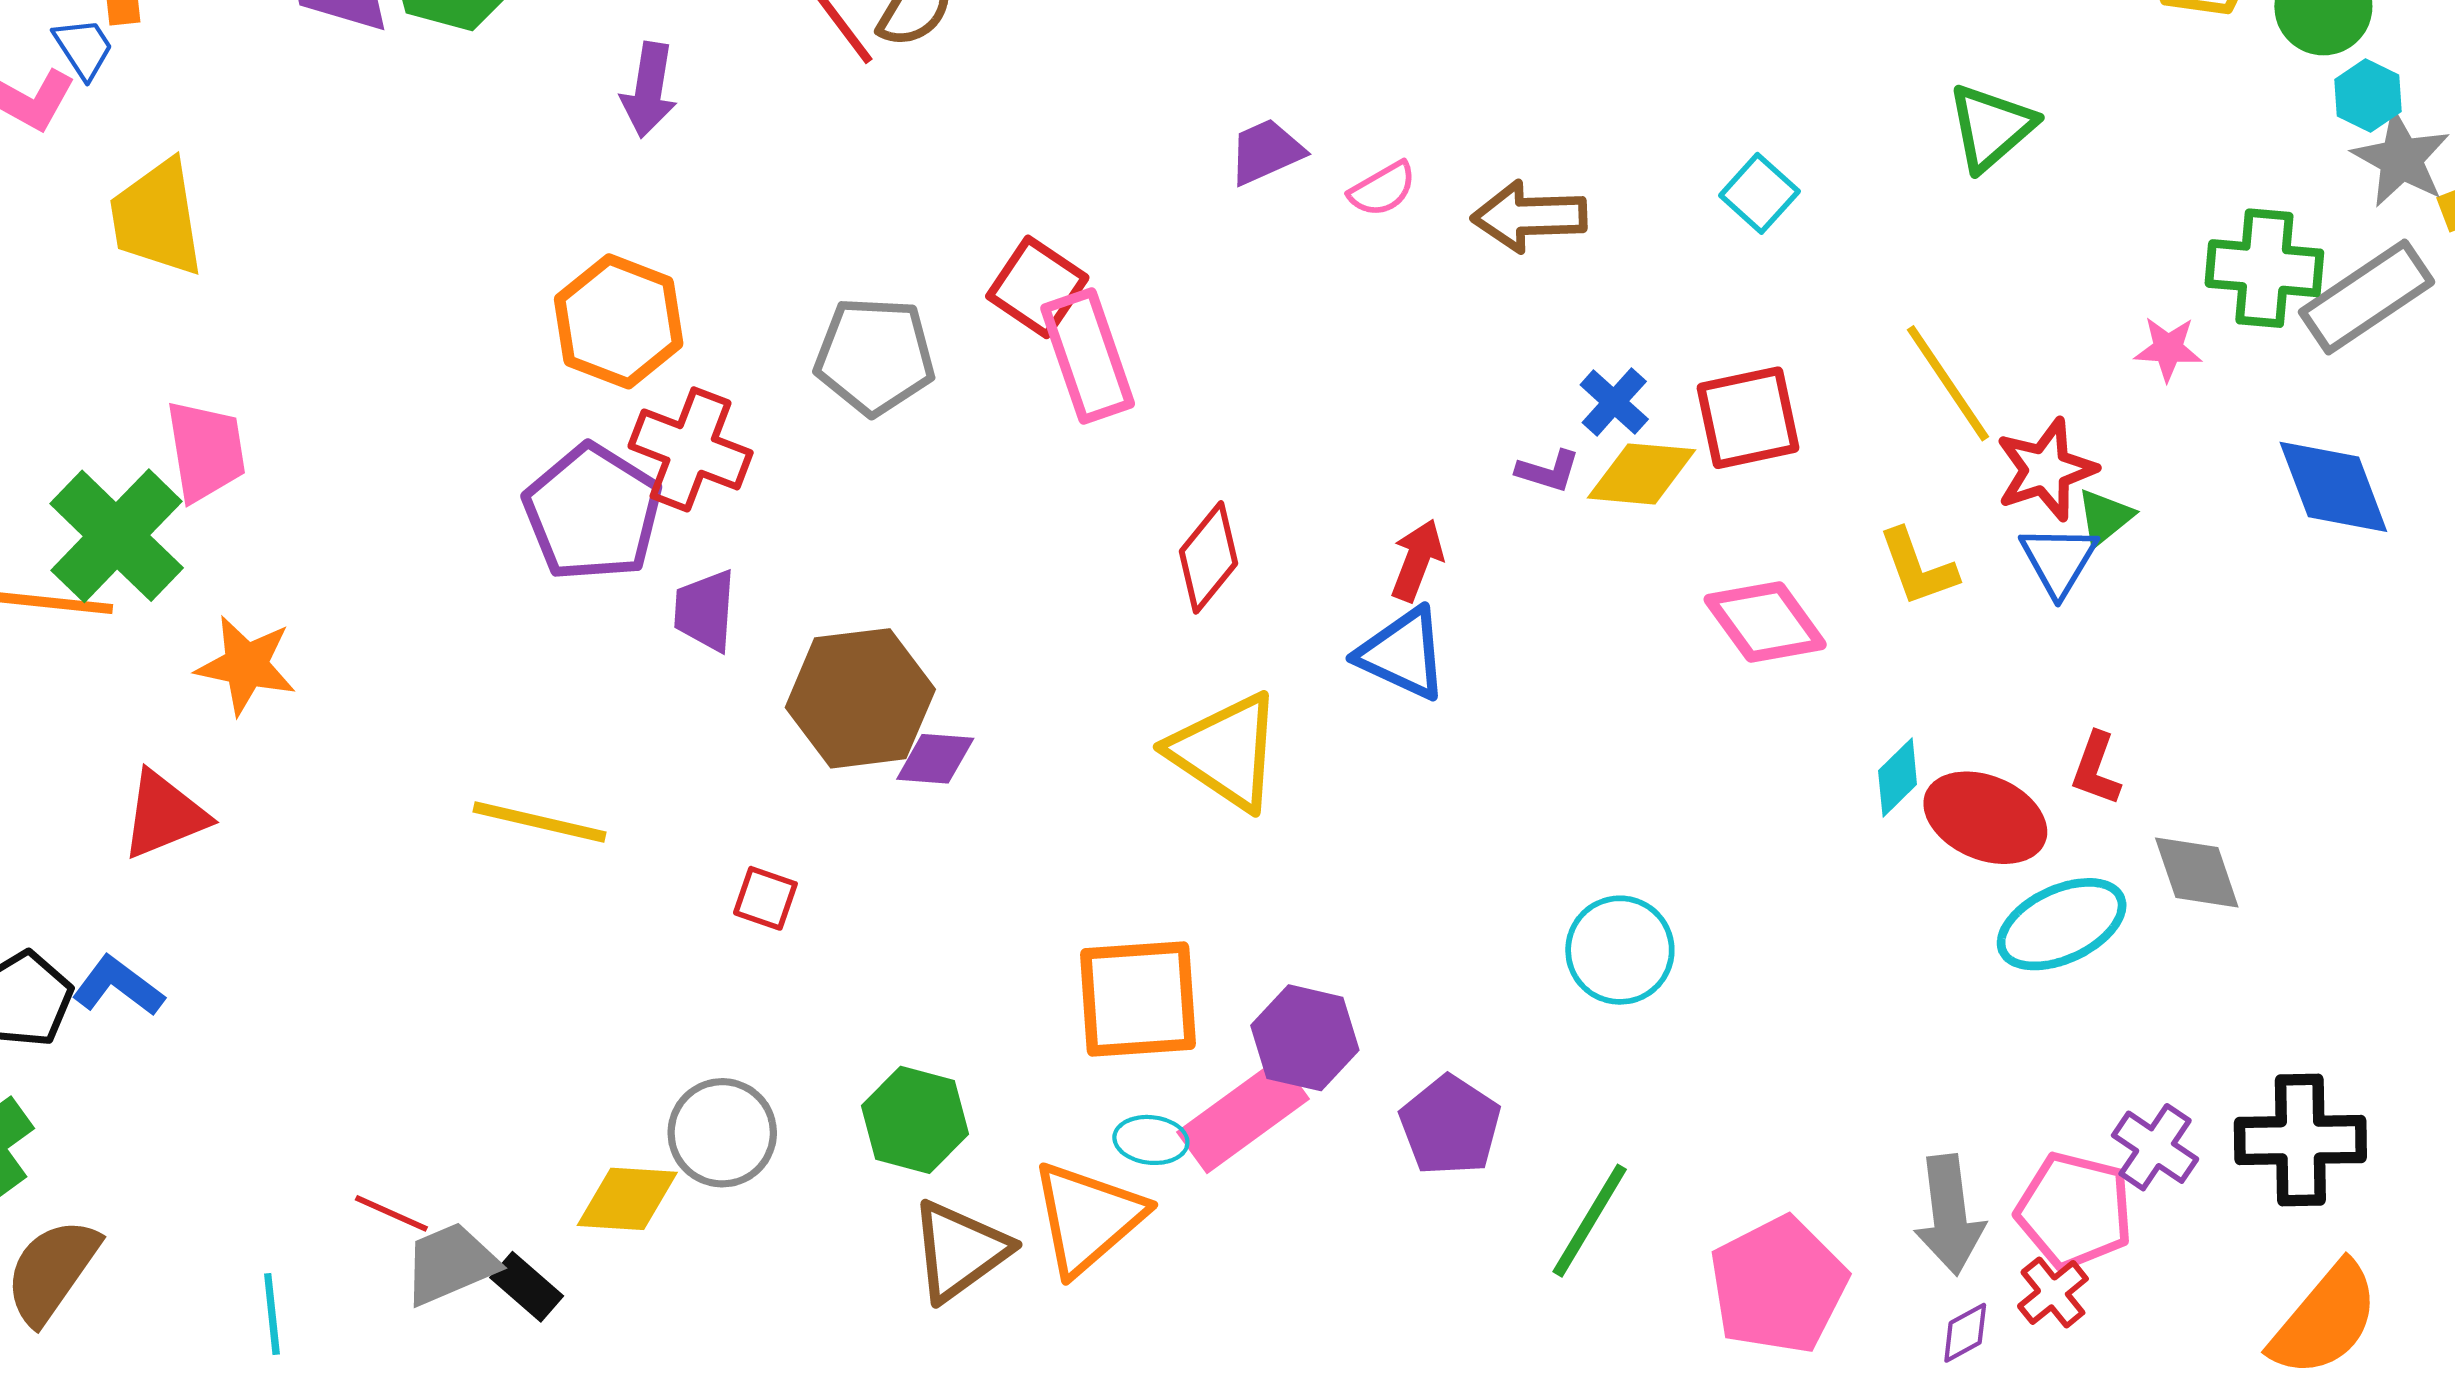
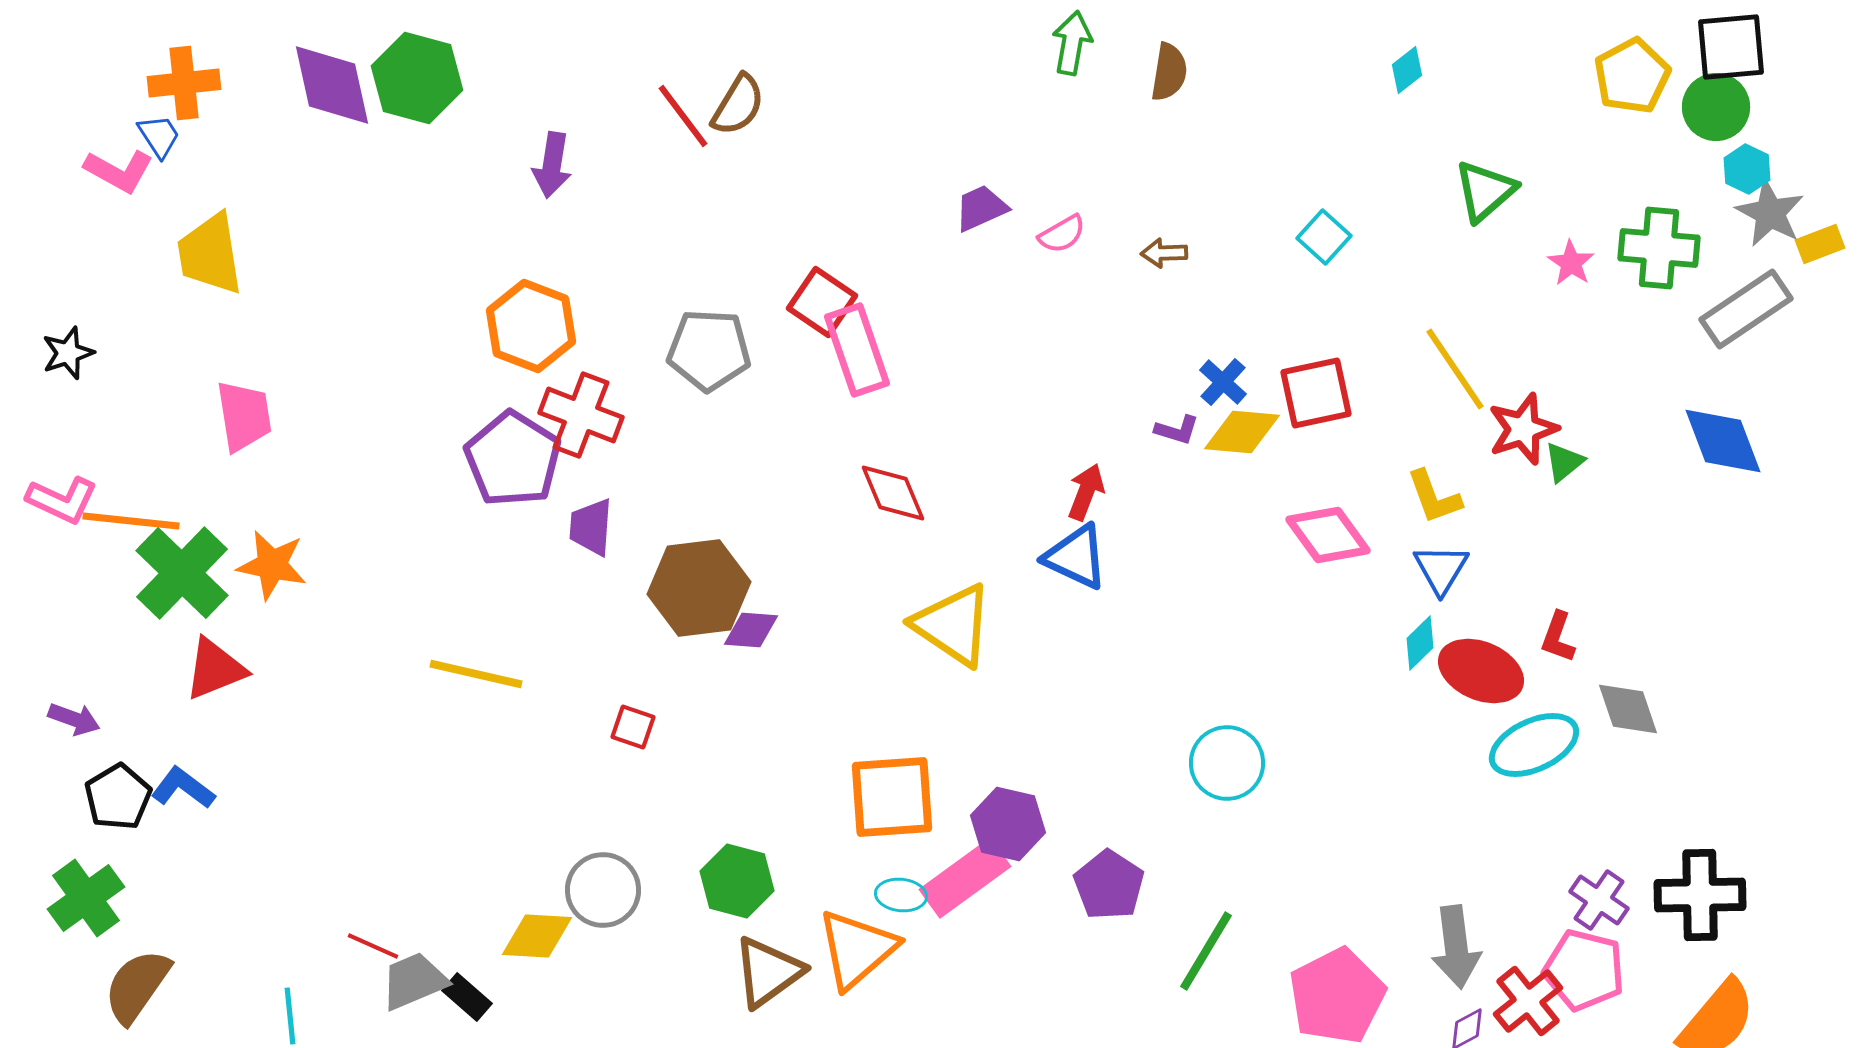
brown arrow: (1529, 216) -> (1164, 253), size x0.6
green cross: (2264, 268) -> (1659, 248), moved
pink star: (2168, 349) -> (1571, 263), moved, turned 30
green cross: (117, 536) -> (182, 573), moved
red diamond: (1208, 557) -> (893, 493), moved, turned -62
blue triangle: (2059, 560) -> (1441, 569), moved
pink pentagon: (2075, 1210) -> (1584, 970), moved
red cross: (2053, 1292) -> (1528, 1001), size x1.4

